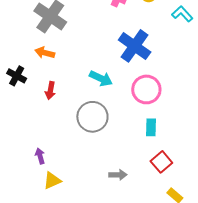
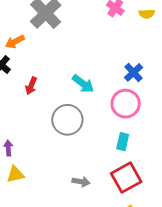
blue cross: (135, 46) -> (134, 72), moved, size x0.6
orange arrow: (45, 53) -> (15, 42), moved, turned -54
red square: (161, 162) -> (126, 178), size x1.4

